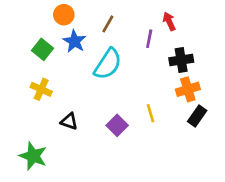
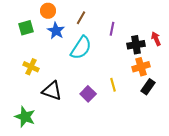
red arrow: (169, 21) -> (156, 39), moved
green square: (42, 49) -> (26, 28), moved, turned 35
black triangle: (69, 121) -> (52, 91), size x1.5

